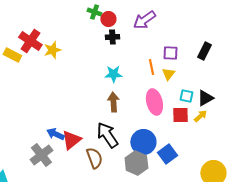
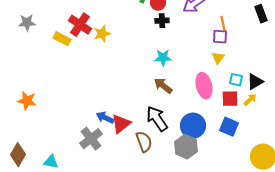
black rectangle: (204, 51) -> (261, 14), moved, turned -48
orange line: (151, 67) -> (223, 24), moved
brown arrow: (113, 102) -> (163, 86), turned -48
blue square: (167, 154) -> (229, 127), moved, turned -30

